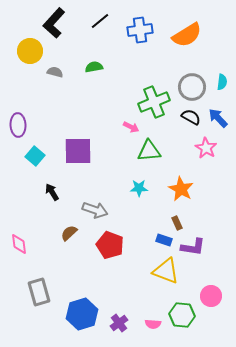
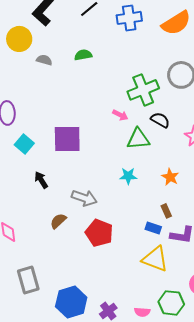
black semicircle: (191, 117) -> (160, 120), moved
orange star: (181, 189) -> (170, 177), size x0.7

